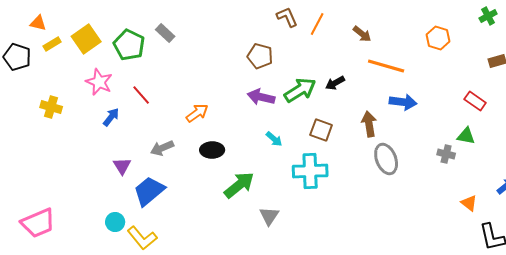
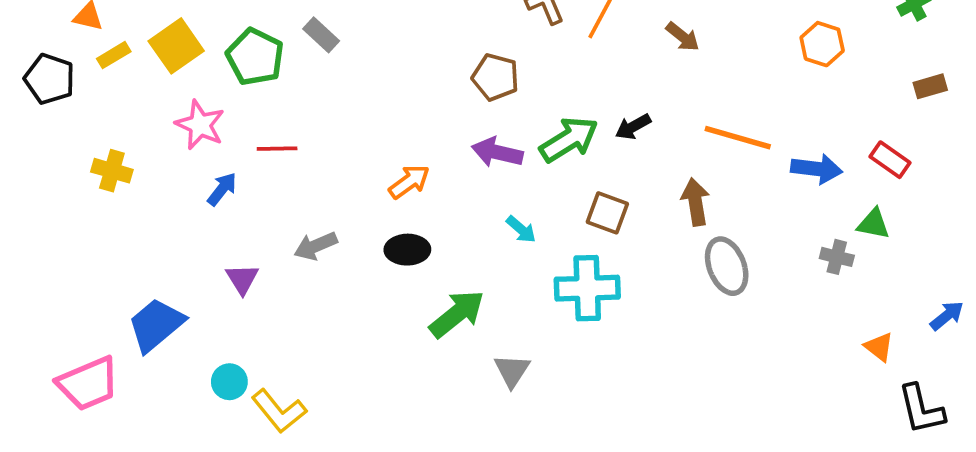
orange line: (386, 66) -> (738, 138), moved
red line: (141, 95) -> (277, 149), turned -50
blue arrow: (403, 102) -> (817, 169), moved
orange arrow: (197, 113) -> (409, 182), moved
blue trapezoid: (149, 191) -> (156, 325), moved

